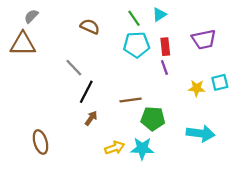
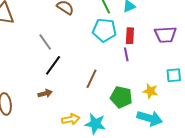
yellow star: (197, 88) -> (150, 91), moved
brown line: (131, 100) -> (92, 79), turned -66
brown arrow: (91, 118) -> (45, 93), moved, turned 32
green pentagon: (153, 119) -> (121, 97), moved

